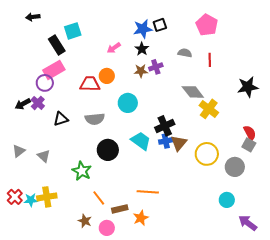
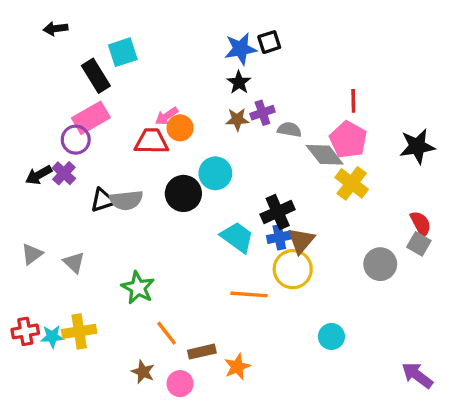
pink pentagon: (207, 25) -> (348, 140), moved
pink arrow: (114, 48) -> (167, 116), moved
gray semicircle: (185, 53) -> (289, 130), moved
gray semicircle: (95, 119) -> (126, 200), moved
black circle: (108, 150) -> (183, 193), moved
yellow circle: (207, 154) -> (293, 269), moved
gray circle: (235, 167) -> (380, 264), moved
orange line: (148, 192) -> (249, 294), moved
red cross: (15, 197) -> (25, 331), turned 35
cyan circle: (227, 200) -> (331, 336), moved

